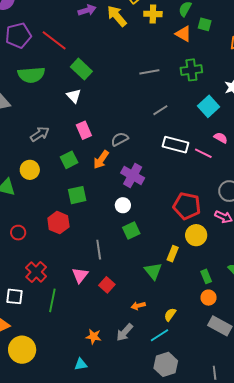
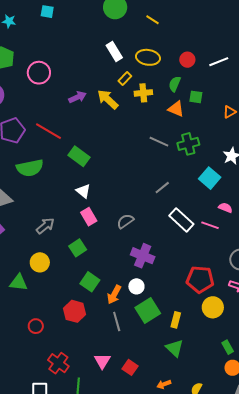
gray line: (149, 72) -> (159, 142), moved, turned 42
white triangle: (74, 96) -> (83, 191), moved
white rectangle: (175, 145) -> (181, 220), turned 35
orange arrow: (101, 160) -> (114, 295), moved
green square: (77, 195) -> (90, 282), turned -36
green square: (131, 230) -> (148, 310), size x1.4
gray line: (99, 250) -> (117, 321), moved
yellow rectangle: (173, 254) -> (176, 320), moved

